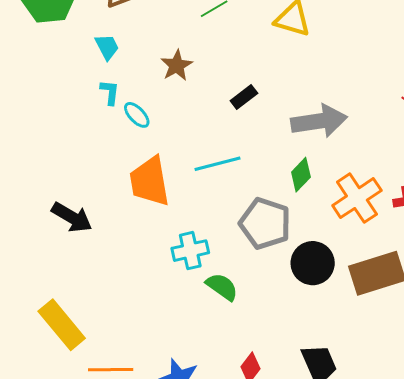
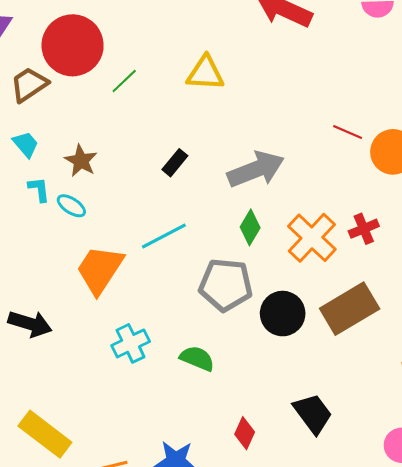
brown star: (177, 65) -> (81, 161), moved
orange trapezoid: (150, 181) -> (100, 270), turned 56
cyan cross: (190, 251) -> (131, 343), moved

